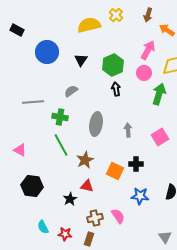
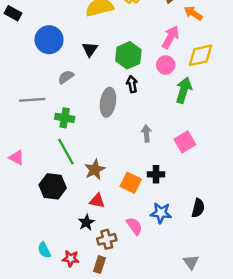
gray semicircle: (71, 91) -> (66, 77), moved
gray ellipse: (96, 124) -> (108, 102), moved
black hexagon: (32, 186) -> (53, 186), moved
black star: (70, 199) -> (86, 222), moved
pink semicircle: (118, 216) -> (134, 226), moved

